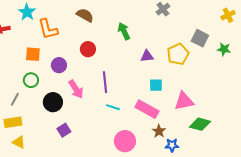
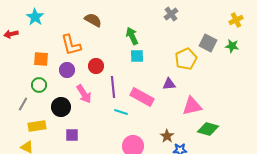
orange L-shape: (48, 29) -> (71, 45), moved
red circle: (88, 49) -> (96, 66), moved
green star: (224, 49) -> (232, 46), moved
purple triangle: (147, 56) -> (169, 84), moved
cyan square: (156, 85) -> (137, 56), moved
pink rectangle: (147, 109) -> (142, 97), moved
yellow rectangle: (13, 122) -> (37, 126), moved
purple square: (64, 130) -> (72, 135), turned 32

